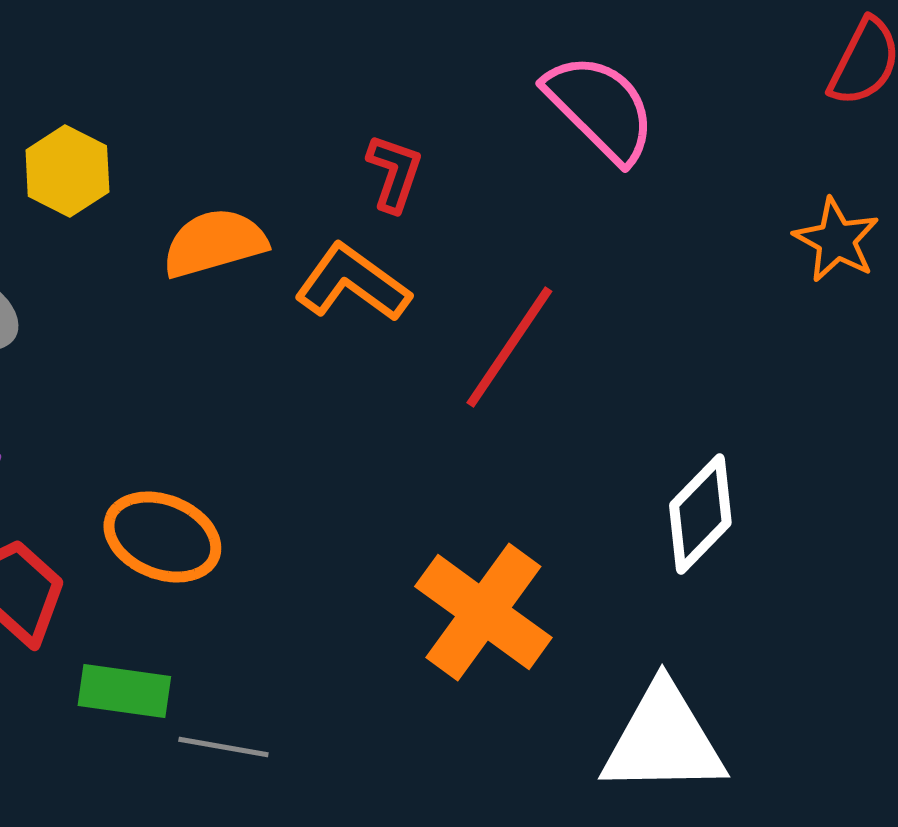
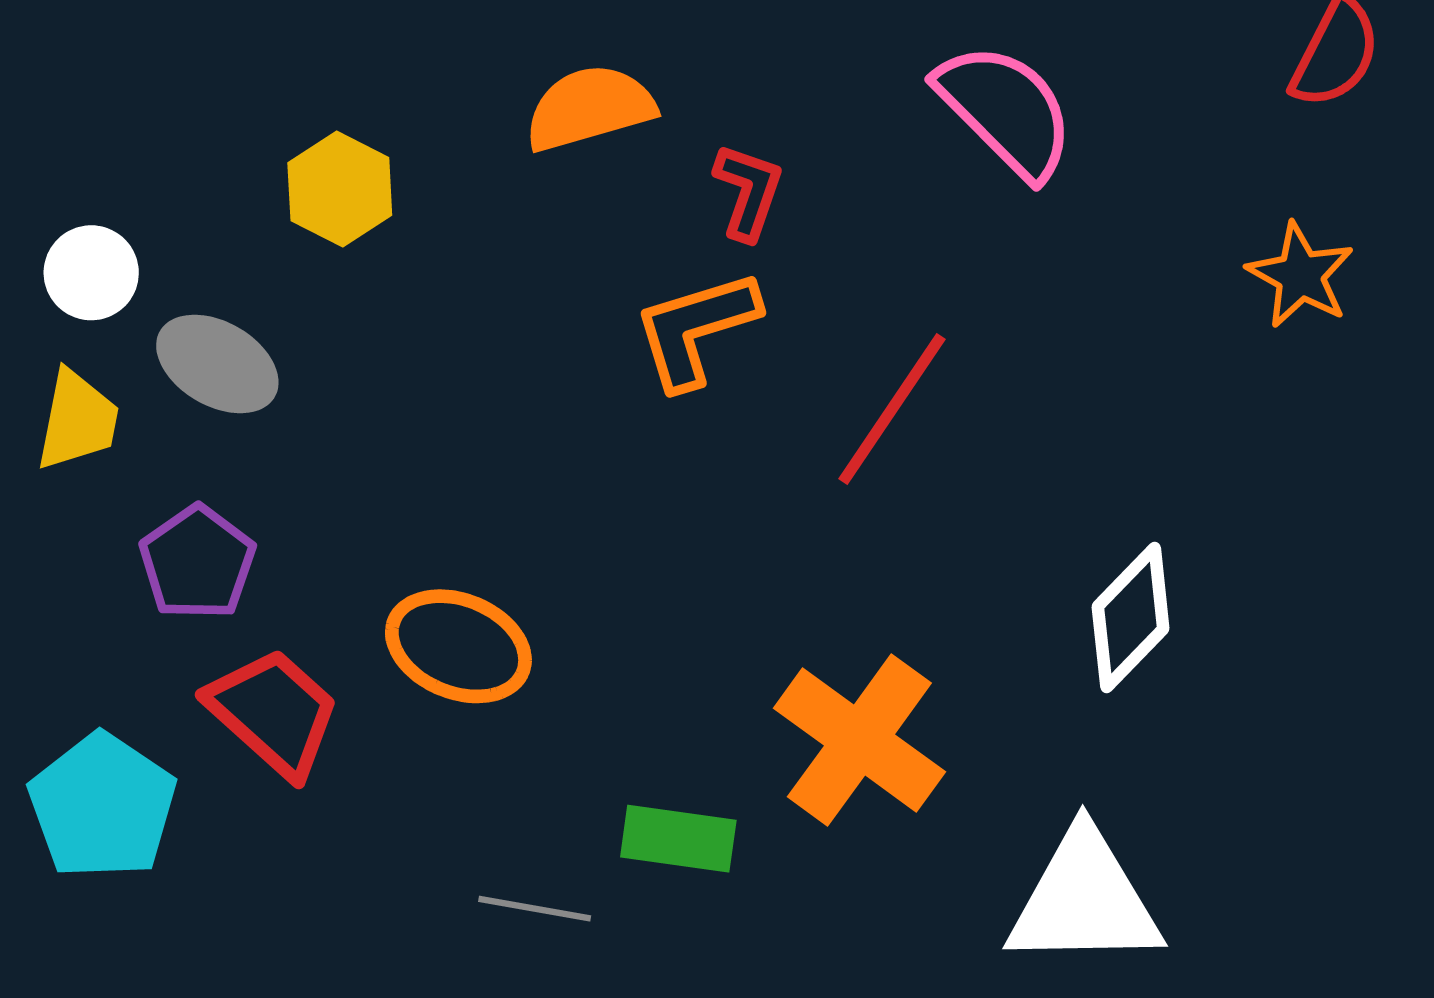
orange semicircle: (214, 243) -> (590, 108), moved
orange L-shape: (352, 283) -> (696, 329), turned -53
green rectangle: (124, 691) -> (678, 839), moved

